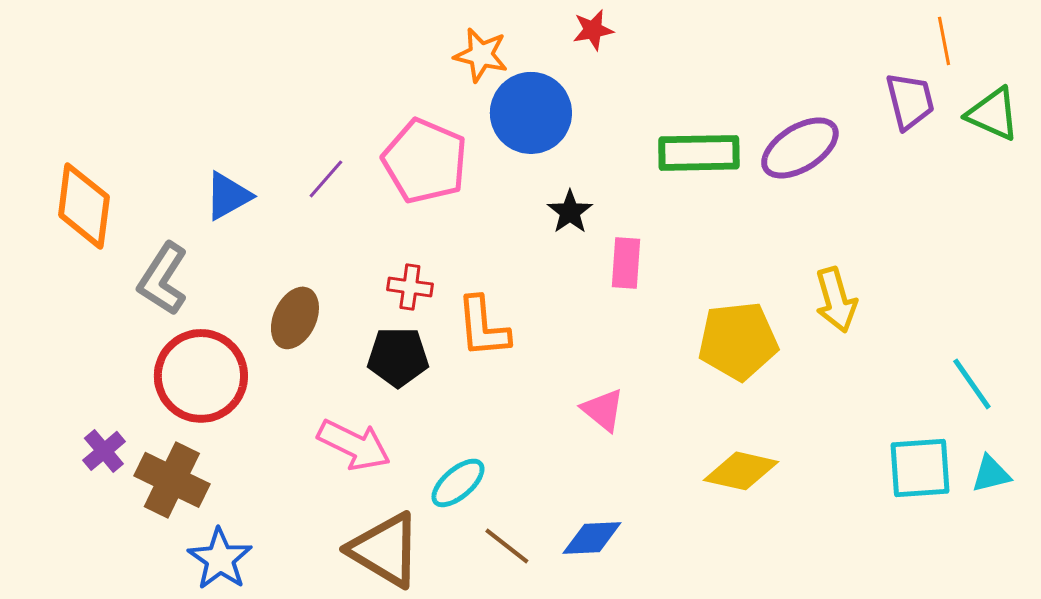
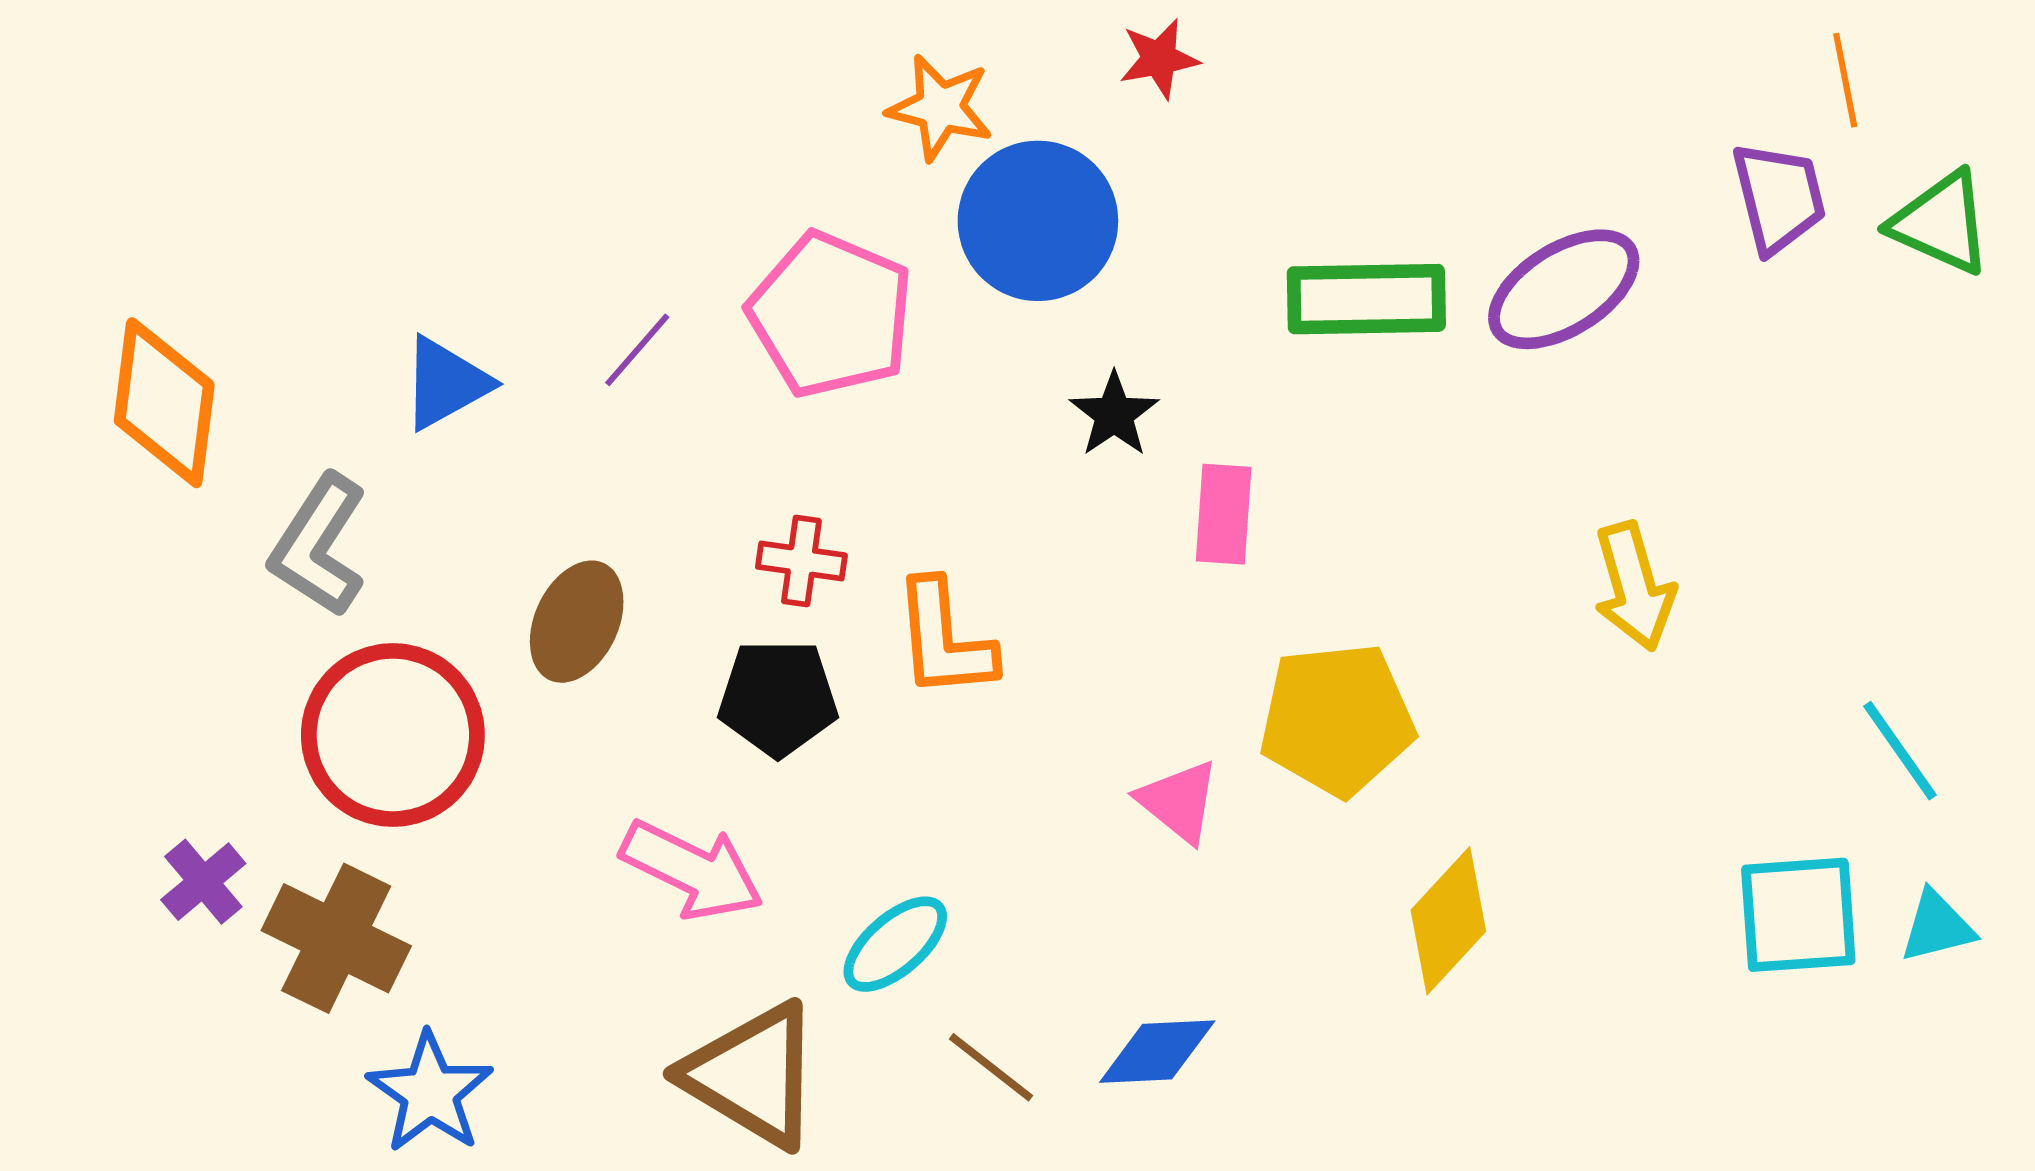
yellow pentagon: (738, 341) -> (1337, 719), moved
yellow diamond: (741, 471) -> (1448, 921), turned -60

